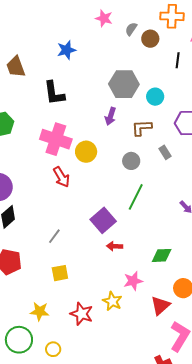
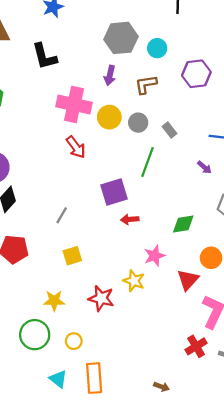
pink cross: (56, 139) -> (74, 105), moved
yellow circle: (86, 152) -> (109, 117), moved
gray rectangle: (165, 152) -> (169, 130), moved
red arrow: (61, 177) -> (76, 147), moved
purple square: (103, 220) -> (114, 192), turned 30

